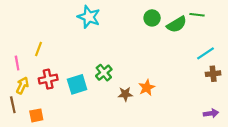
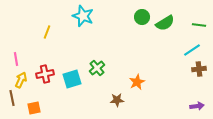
green line: (197, 15) -> (199, 25), moved
yellow line: (38, 49) -> (47, 32), moved
brown star: (125, 94) -> (117, 100), moved

